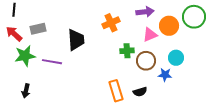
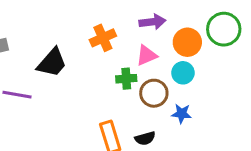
pink triangle: (150, 35) -> (147, 55), moved
black trapezoid: (76, 40) -> (52, 63), turned 45
cyan circle: (176, 58) -> (183, 73), moved

